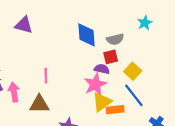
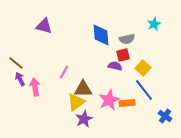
pink line: (46, 76) -> (64, 72), turned 32
pink star: (95, 84) -> (109, 100), moved
yellow triangle: (102, 102) -> (76, 102), moved
brown triangle: (39, 104) -> (83, 89), moved

